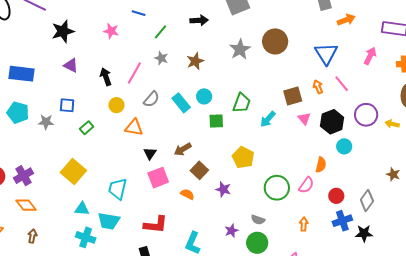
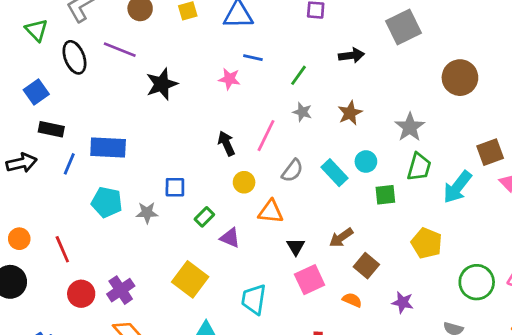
blue line: (139, 13) -> (253, 58), moved
gray star: (240, 49) -> (410, 127), moved
purple triangle: (71, 65) -> (230, 238), moved
cyan arrow: (268, 119) -> (457, 187), size x1.4
purple star: (223, 189) -> (403, 302), moved

